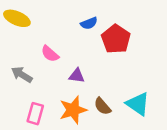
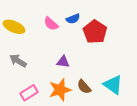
yellow ellipse: (17, 18) -> (14, 27), moved
pink semicircle: (50, 54) -> (51, 24), moved
pink rectangle: (35, 114) -> (29, 93), turned 42

